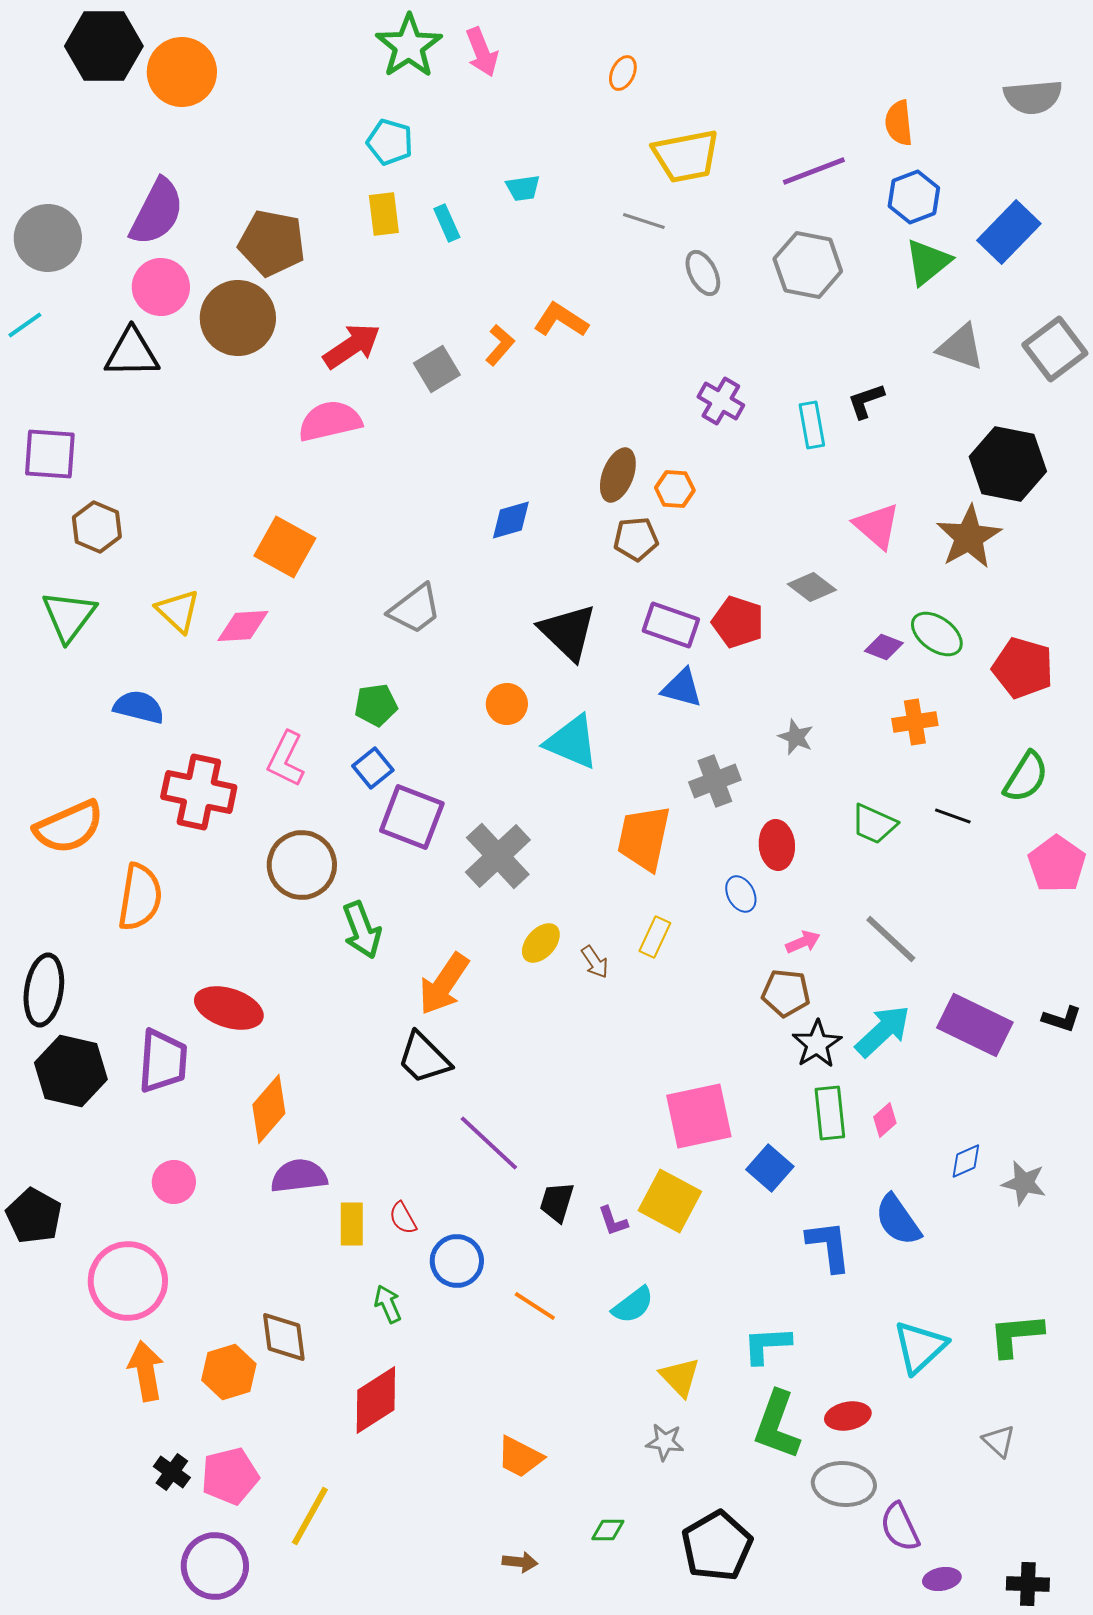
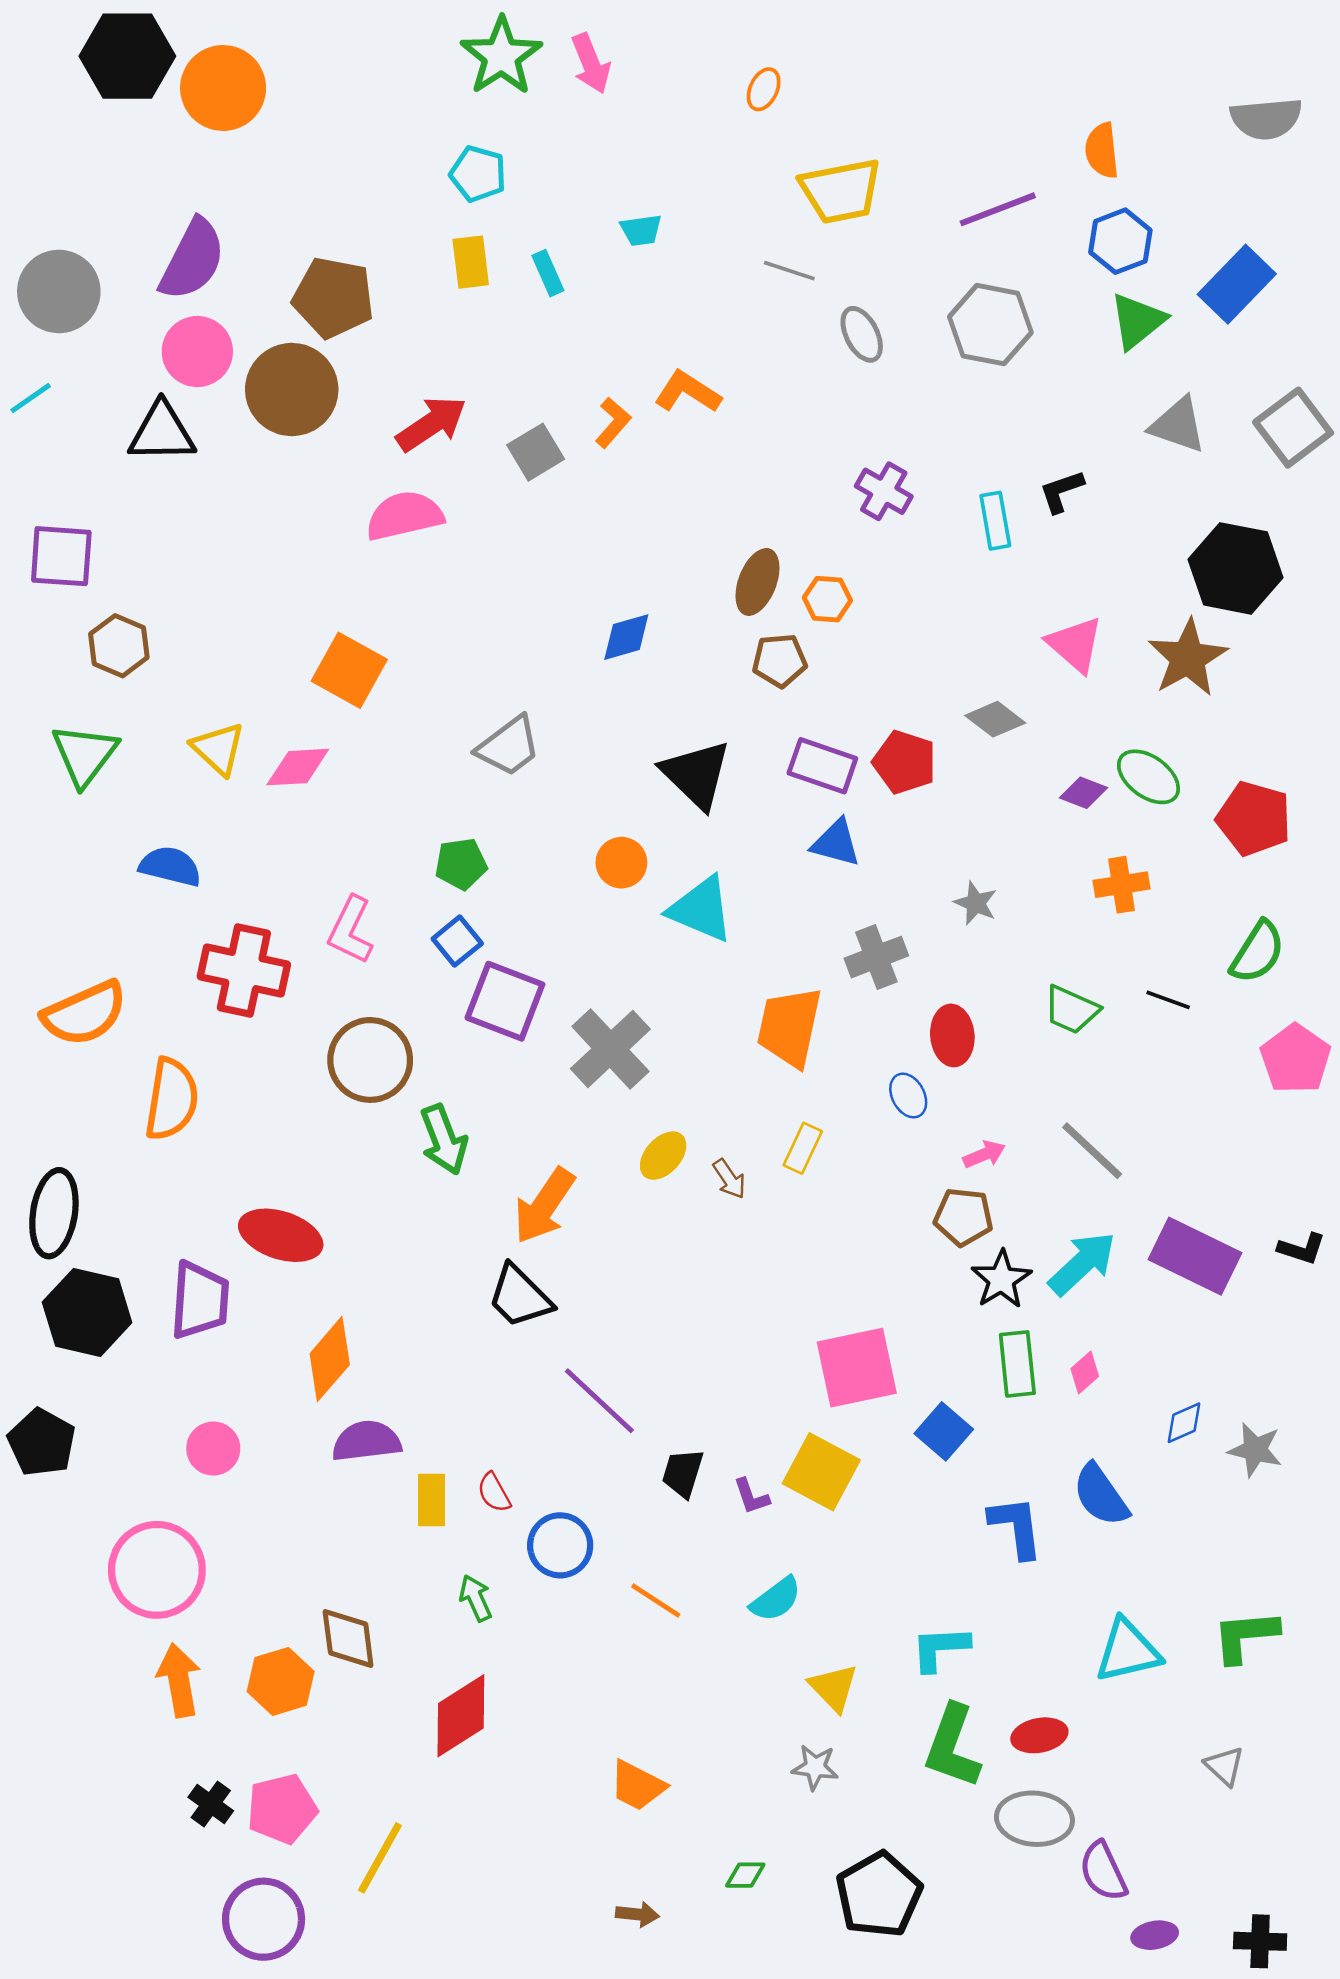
black pentagon: (34, 1216) -> (42, 1442), moved
cyan triangle: (920, 1347) -> (1128, 1651), turned 30

